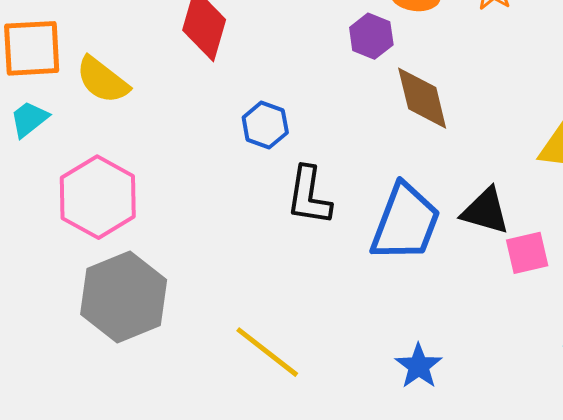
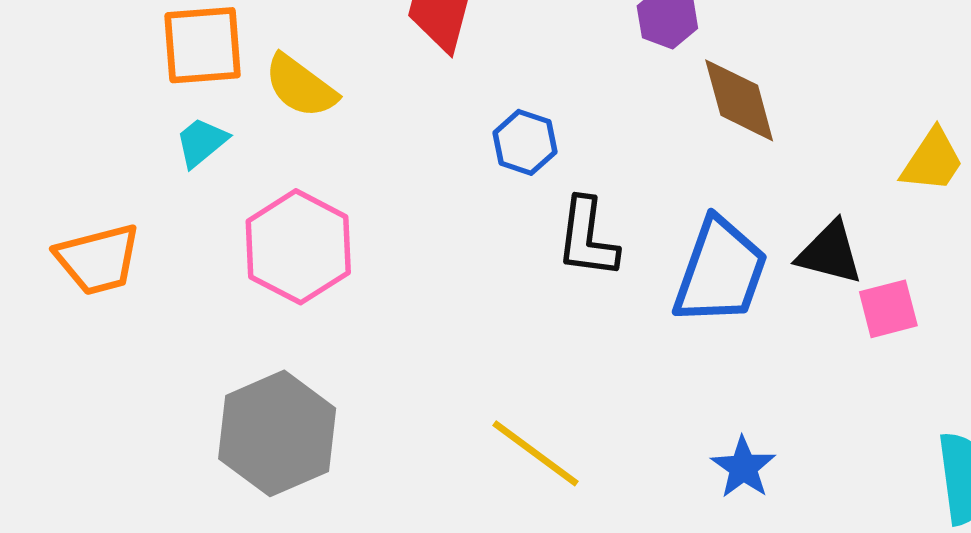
gray hexagon: (124, 297) -> (277, 433), moved

